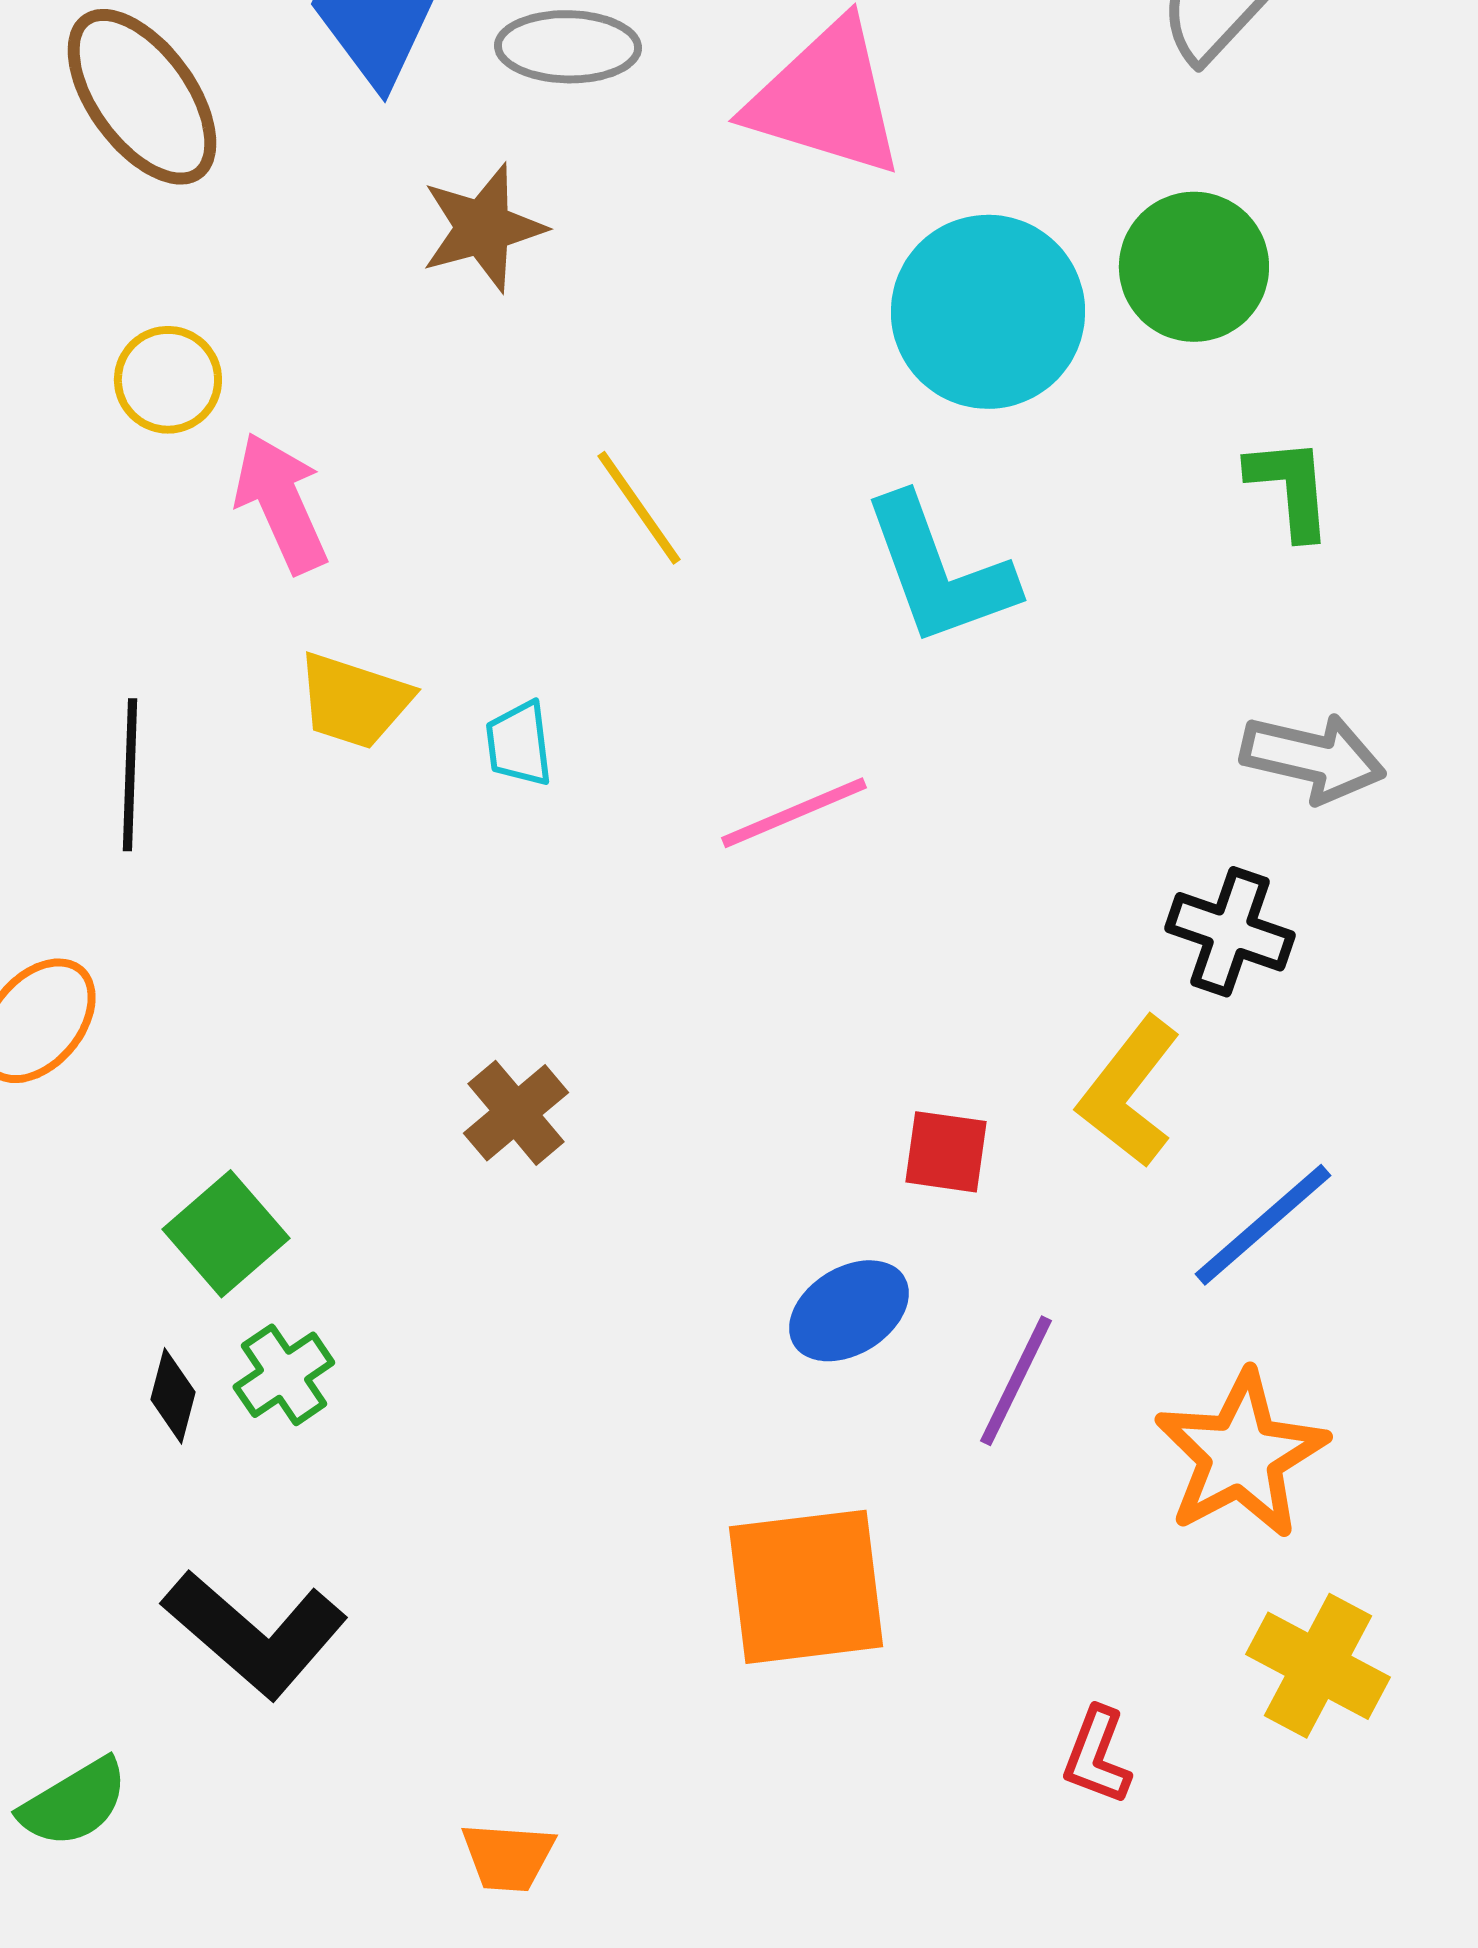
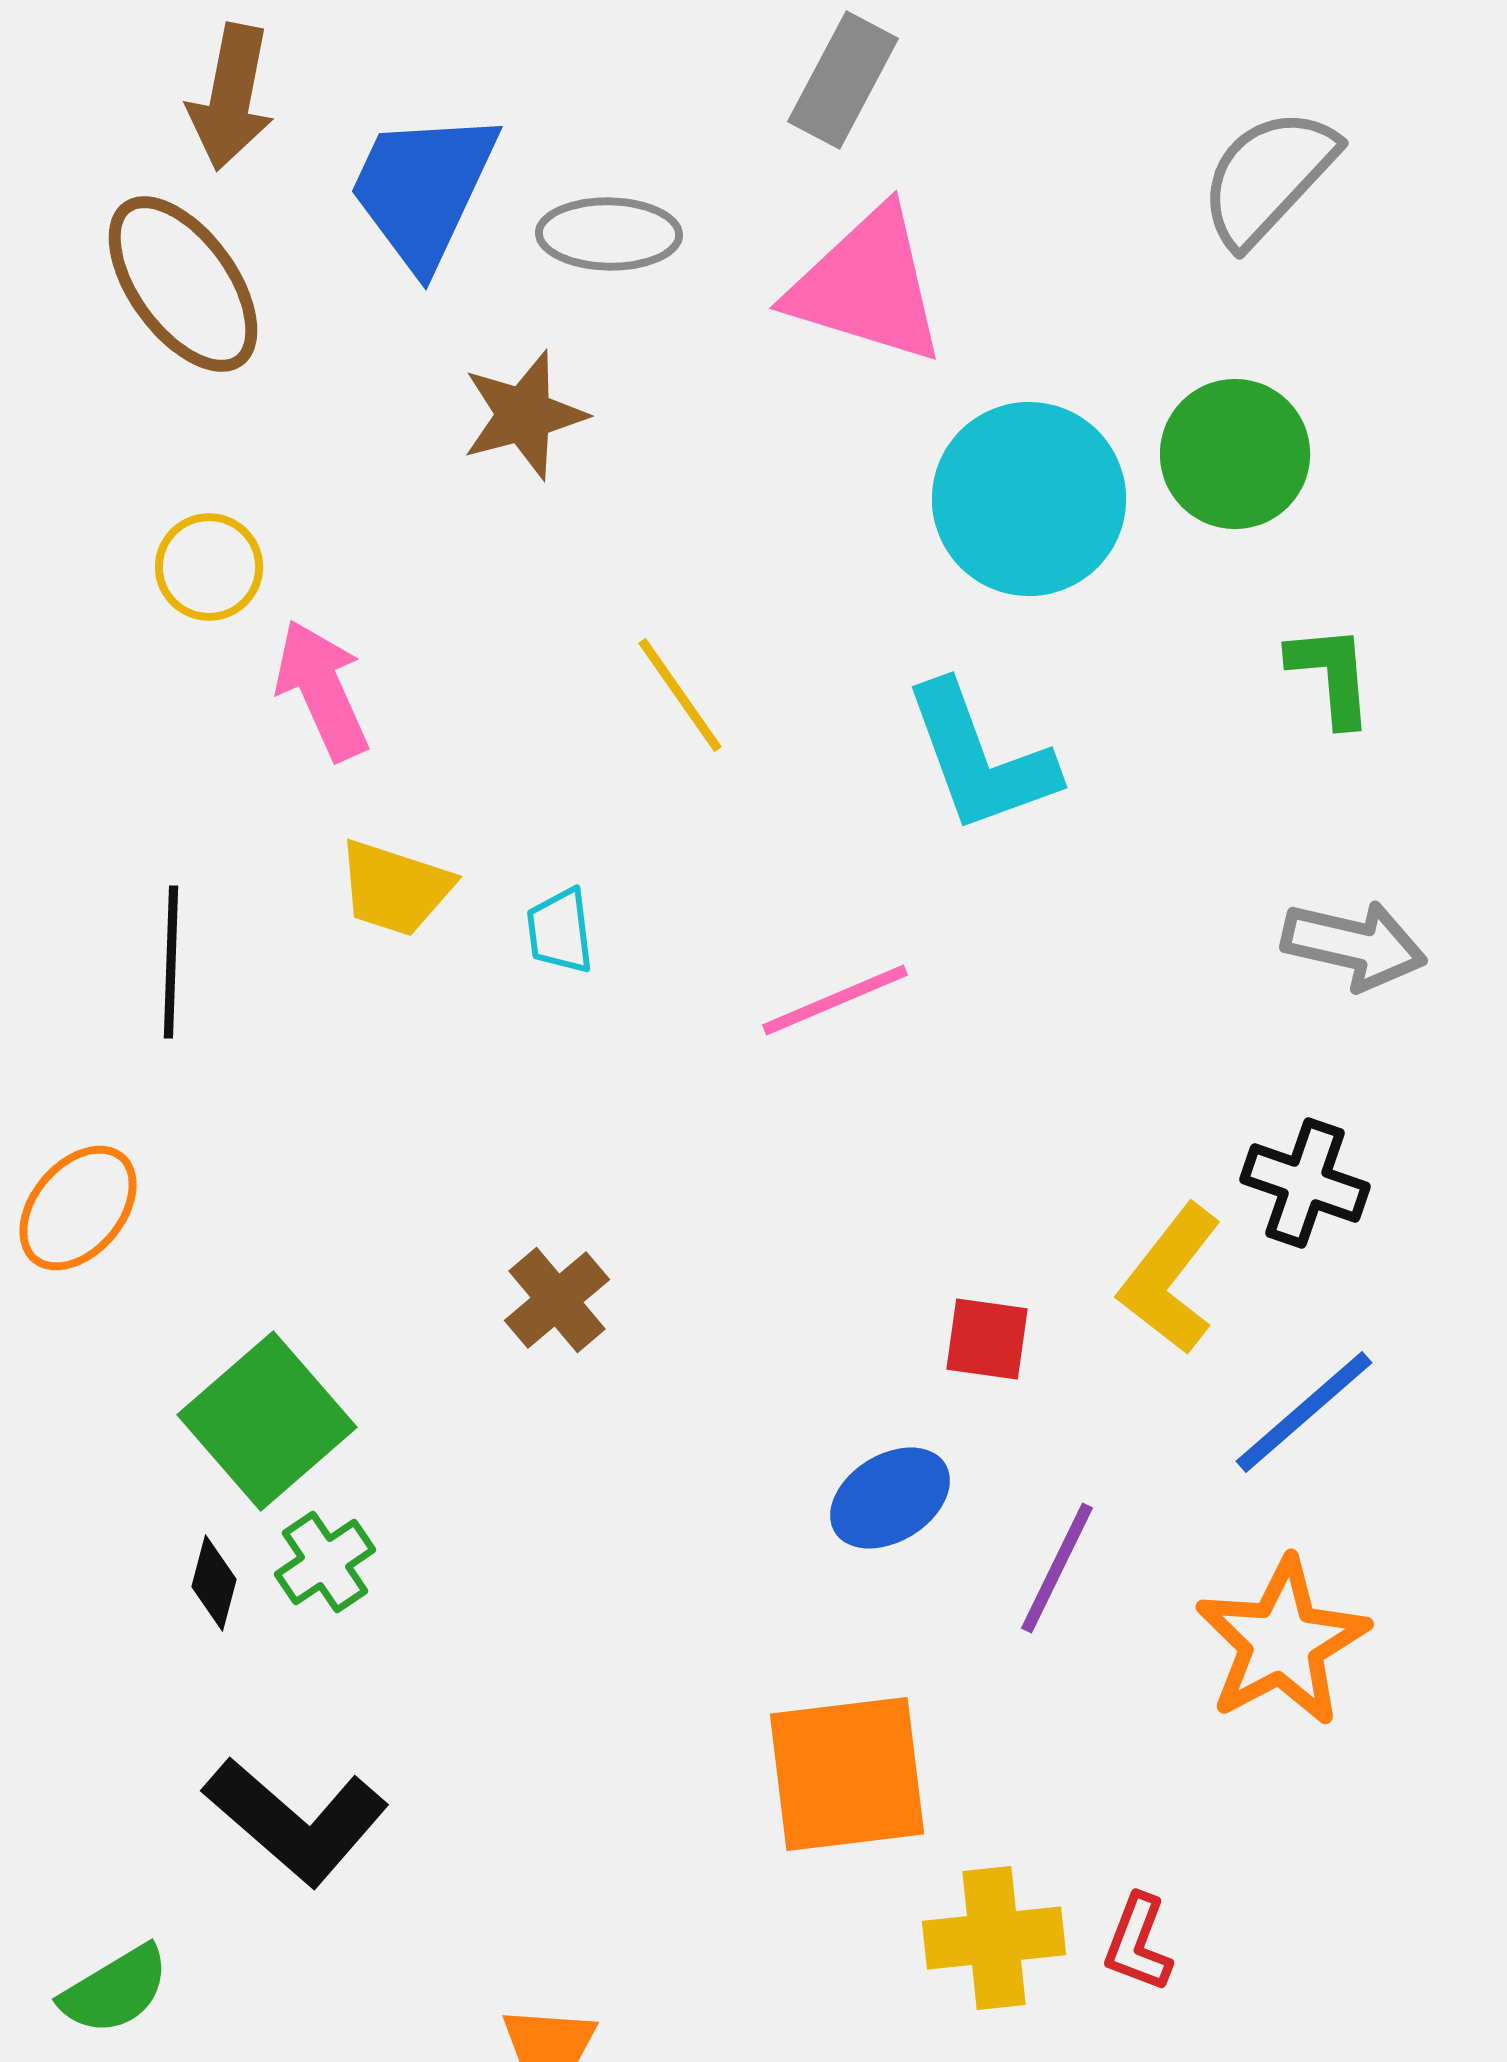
black cross: (1230, 932) -> (1305, 1183), moved
green square: (226, 1234) -> (267, 1421), size x1.4
yellow cross: (1318, 1666) -> (994, 1938), moved, turned -34

